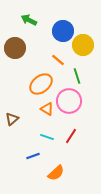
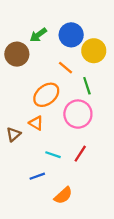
green arrow: (29, 20) -> (38, 35), moved, turned -63
orange triangle: (47, 109) -> (36, 123), moved

